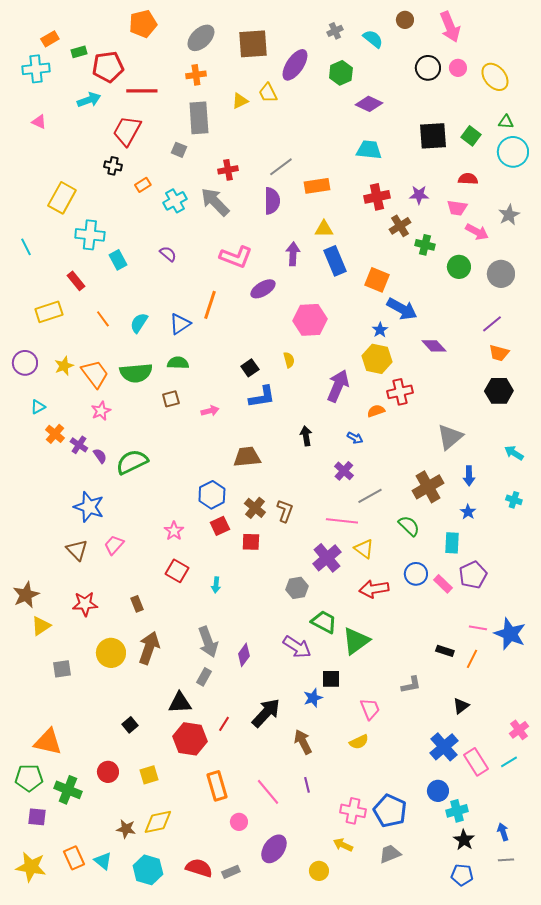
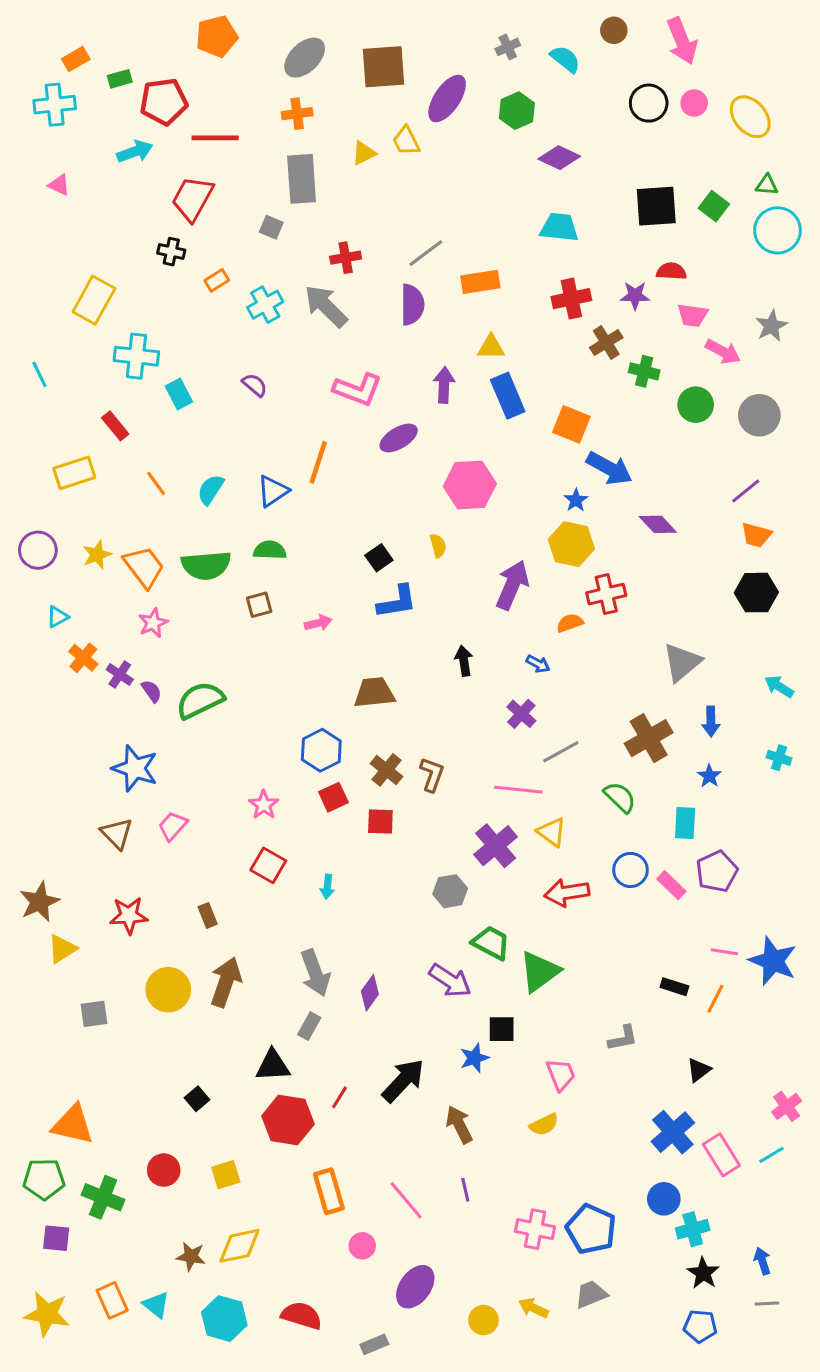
red semicircle: (468, 179) -> (671, 271), moved
yellow arrow: (343, 845) -> (533, 1308), moved
gray rectangle: (231, 872) -> (374, 1344), moved

